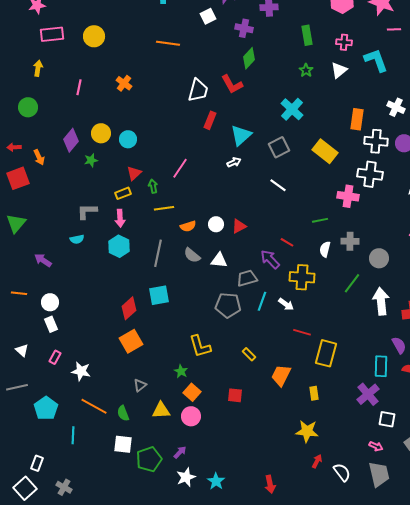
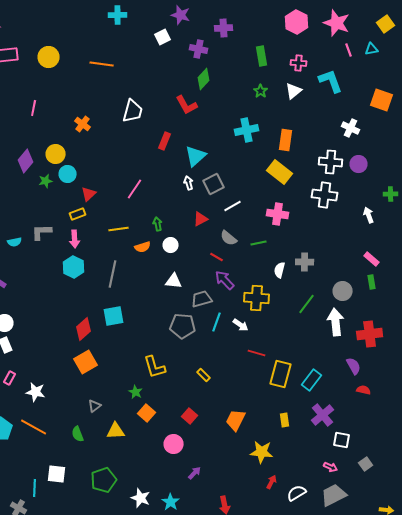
pink line: (394, 29) -> (349, 50), turned 72
orange line: (168, 43) -> (102, 64), moved
orange cross: (124, 83) -> (83, 124), moved
white trapezoid: (198, 90) -> (133, 111), moved
cyan cross: (292, 109) -> (247, 130), turned 35
orange rectangle: (357, 119) -> (286, 140), moved
cyan circle: (128, 139) -> (68, 174), moved
gray square: (279, 147) -> (214, 184), moved
white arrow: (234, 162) -> (189, 183), turned -80
white line: (278, 185) -> (233, 206), turned -66
green arrow: (153, 186) -> (158, 224), moved
pink cross: (348, 196) -> (278, 214), moved
green line: (320, 220) -> (259, 243), moved
red triangle: (239, 226) -> (201, 219), moved
cyan semicircle: (77, 239) -> (15, 242), moved
red line: (287, 242) -> (217, 257), moved
gray semicircle: (192, 255) -> (229, 238), moved
gray circle: (379, 258) -> (343, 291), moved
cyan rectangle: (381, 366) -> (312, 380), moved, turned 35
orange trapezoid: (281, 375) -> (236, 420), moved
yellow rectangle: (314, 393) -> (285, 420), moved
red square: (235, 395) -> (190, 416), turned 35
orange line: (94, 406) -> (34, 427), moved
pink circle: (191, 416) -> (174, 444), moved
cyan line: (73, 435) -> (35, 488), moved
white square: (123, 444) -> (57, 474), moved
purple arrow: (180, 452) -> (195, 473), moved
white semicircle: (342, 472) -> (297, 493), turned -84
gray trapezoid: (379, 474) -> (334, 495), turned -104
white star: (186, 477) -> (141, 498), turned -30

